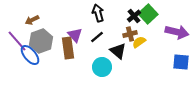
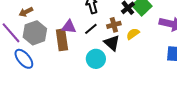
brown cross: (130, 34) -> (114, 25), moved
purple triangle: (75, 35) -> (69, 27), turned -42
blue ellipse: (30, 55) -> (24, 59), moved

